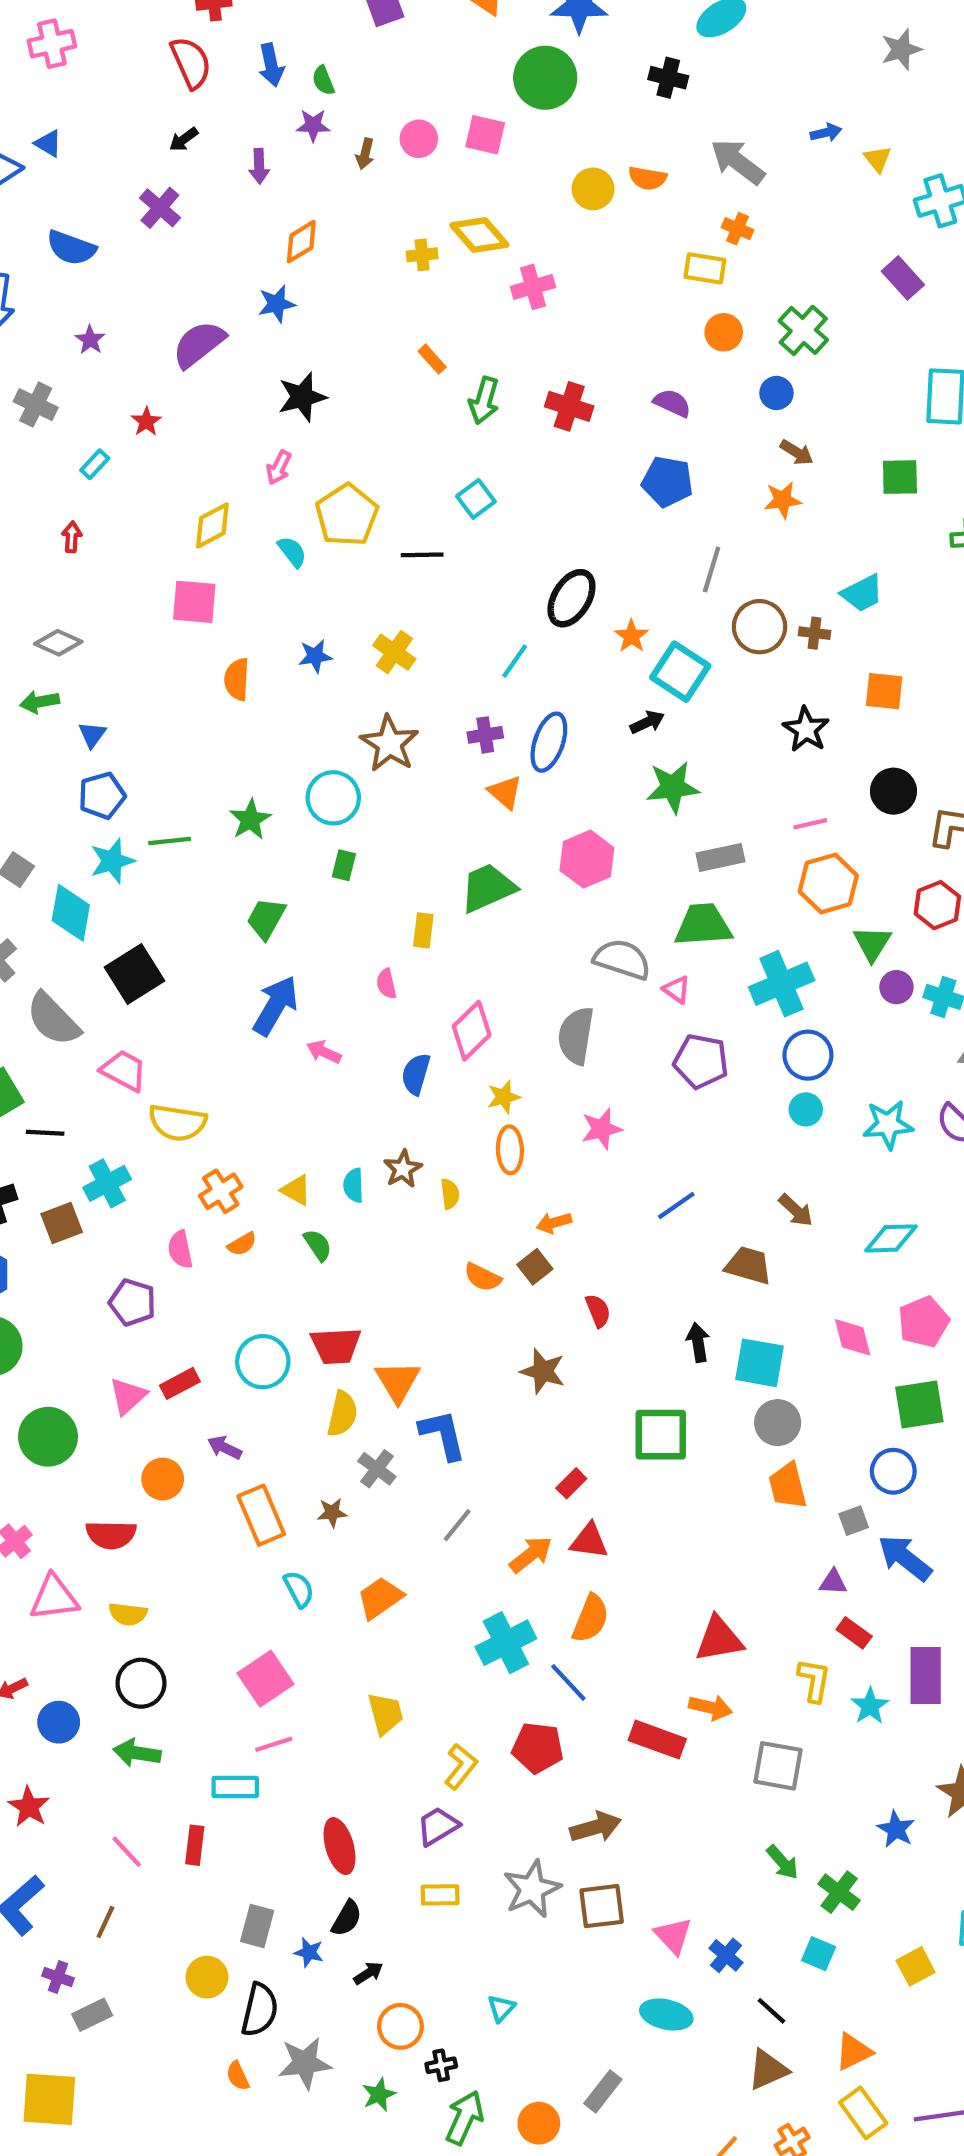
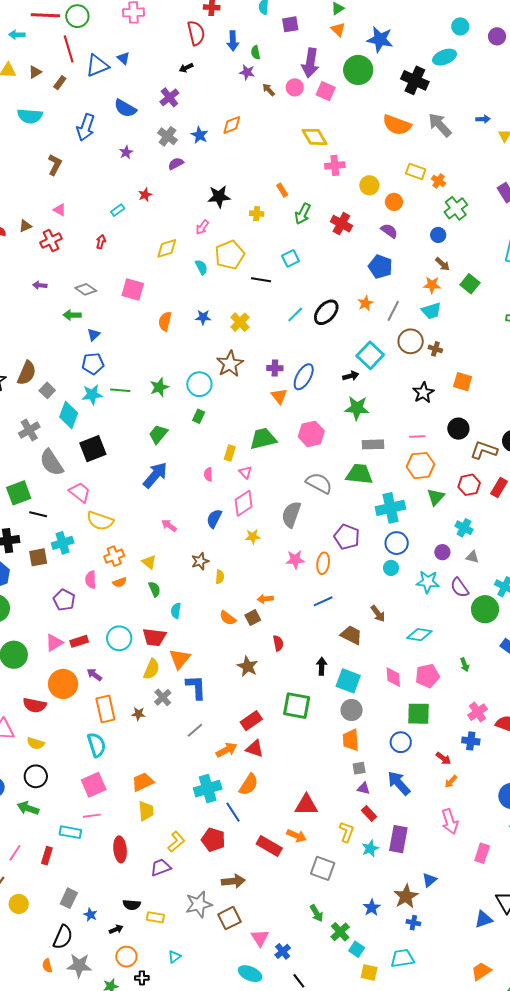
black cross: (668, 78) -> (415, 80), size x1.5
brown arrow: (365, 154) -> (269, 90), turned 112
purple arrow: (259, 166) -> (310, 63), moved, size x1.8
orange semicircle: (647, 178) -> (397, 125), size x1.6
yellow circle: (593, 189) -> (369, 185), moved
orange cross: (737, 229) -> (438, 181), moved
yellow cross: (422, 255) -> (257, 214), moved
blue star: (277, 304) -> (200, 135), moved, turned 30
orange circle: (724, 332) -> (394, 202), moved
purple semicircle: (199, 344) -> (176, 164), size x0.6
gray cross: (36, 405) -> (167, 136), moved
green square: (900, 477) -> (470, 284), moved, turned 30
cyan trapezoid: (862, 593) -> (431, 311), moved
pink square: (194, 602) -> (133, 290), moved
orange star: (631, 636) -> (365, 303), moved
cyan line: (515, 661) -> (295, 315), moved
purple circle: (896, 987) -> (442, 552), moved
pink triangle: (677, 990) -> (245, 472), moved
pink arrow: (324, 1052) -> (169, 525), moved
orange ellipse: (510, 1150) -> (323, 563), moved
cyan semicircle: (354, 1185) -> (176, 611), moved
orange circle: (163, 1479) -> (63, 684), size x1.5
red rectangle: (571, 1483) -> (251, 721), size x1.5
gray square: (854, 1521) -> (359, 768), moved
cyan semicircle: (299, 1589) -> (97, 745), moved, size x1.4
orange trapezoid: (380, 1598) -> (143, 782), moved
red ellipse: (340, 1846) -> (120, 849), moved
pink line: (127, 1852) -> (15, 853), turned 66
yellow rectangle: (440, 1895) -> (155, 917), moved
brown square: (602, 1906) -> (229, 918), turned -30
black semicircle: (347, 1918) -> (132, 905), moved, turned 54
cyan square: (819, 1954) -> (357, 949), moved
yellow square: (916, 1966) -> (369, 973), turned 30
yellow circle: (207, 1977) -> (19, 904), moved

